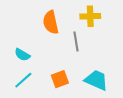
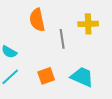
yellow cross: (90, 16) -> (88, 24), moved

